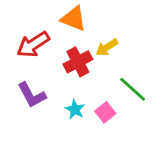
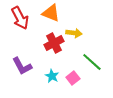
red arrow: (33, 45) -> (20, 18), moved, turned -85
yellow arrow: (107, 47) -> (74, 33), turned -140

